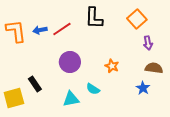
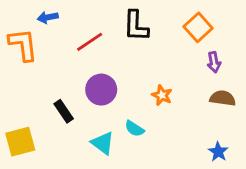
blue arrow: (40, 30) -> (48, 17), moved
black rectangle: (35, 84) -> (64, 111), moved
blue star: (143, 88) -> (218, 152), moved
cyan triangle: (71, 99) -> (103, 143), turned 48

